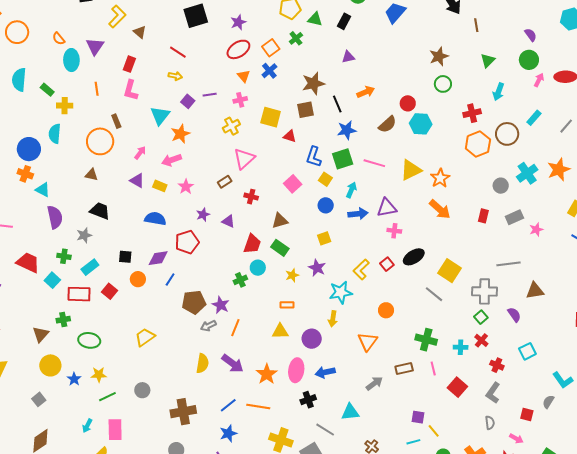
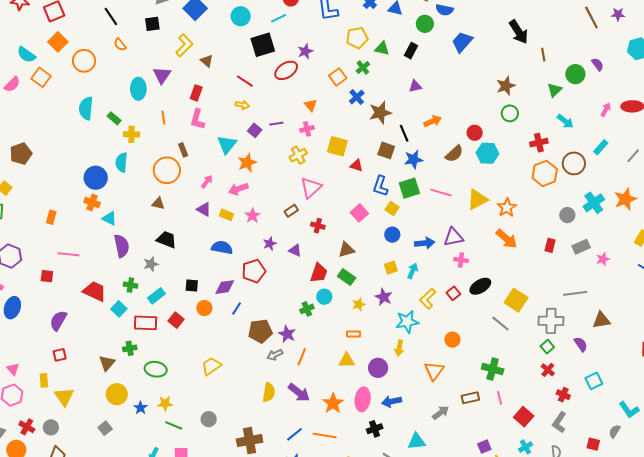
orange semicircle: (59, 39) -> (120, 45), moved
red ellipse: (238, 49) -> (286, 70), moved
green circle: (529, 60) -> (575, 74), moved
blue cross: (269, 71) -> (357, 97), moved
cyan arrow: (498, 92) -> (565, 121), turned -72
brown square: (306, 110) -> (386, 150), moved, turned 30
cyan arrow: (351, 190) -> (413, 271), moved
cyan cross: (461, 347) -> (525, 447), moved, turned -32
green line: (107, 397) -> (174, 425), turned 48
purple square: (418, 417) -> (484, 447), turned -32

